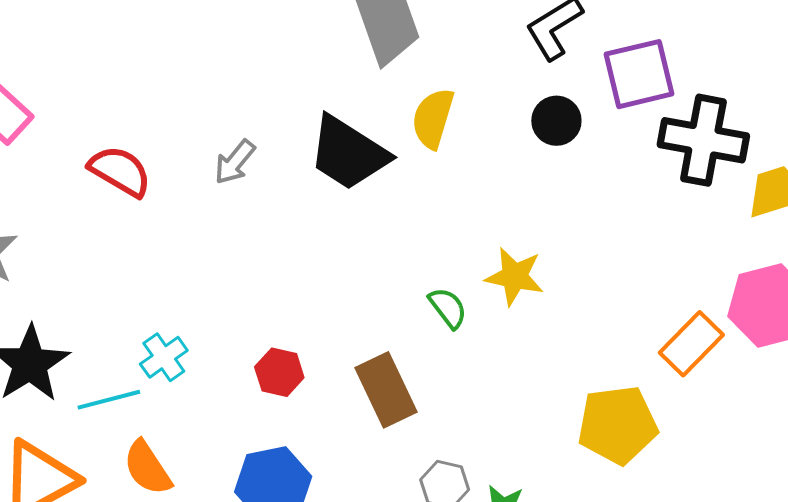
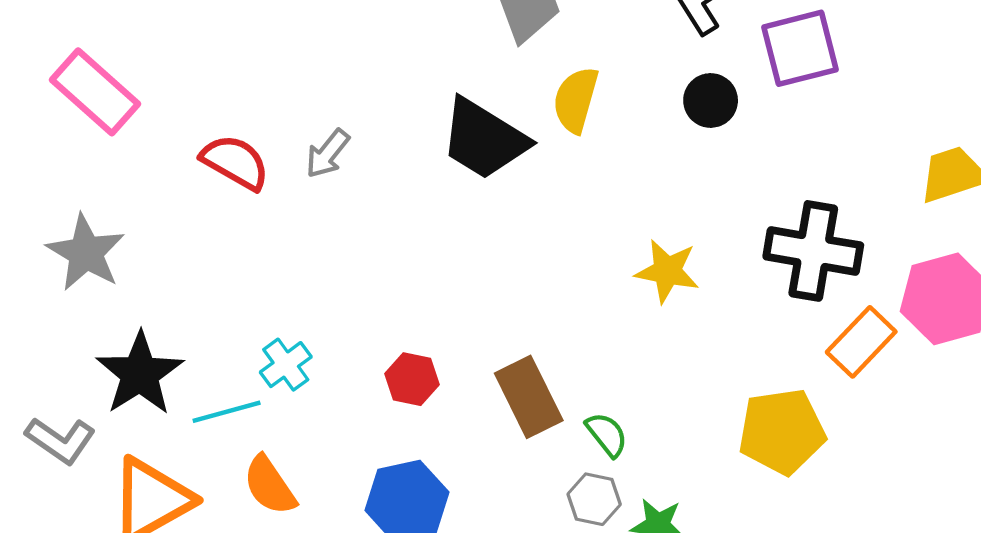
black cross: (703, 140) -> (813, 251), moved
gray arrow: (235, 162) -> (328, 154), moved
green semicircle: (448, 308) -> (607, 435), moved

